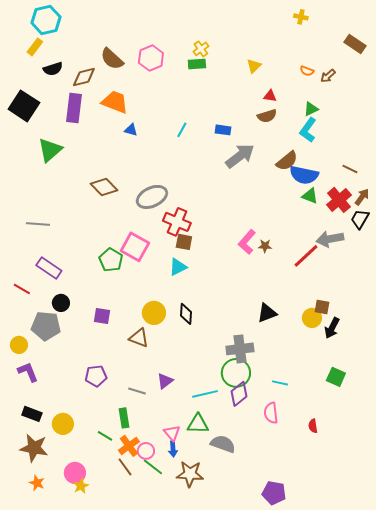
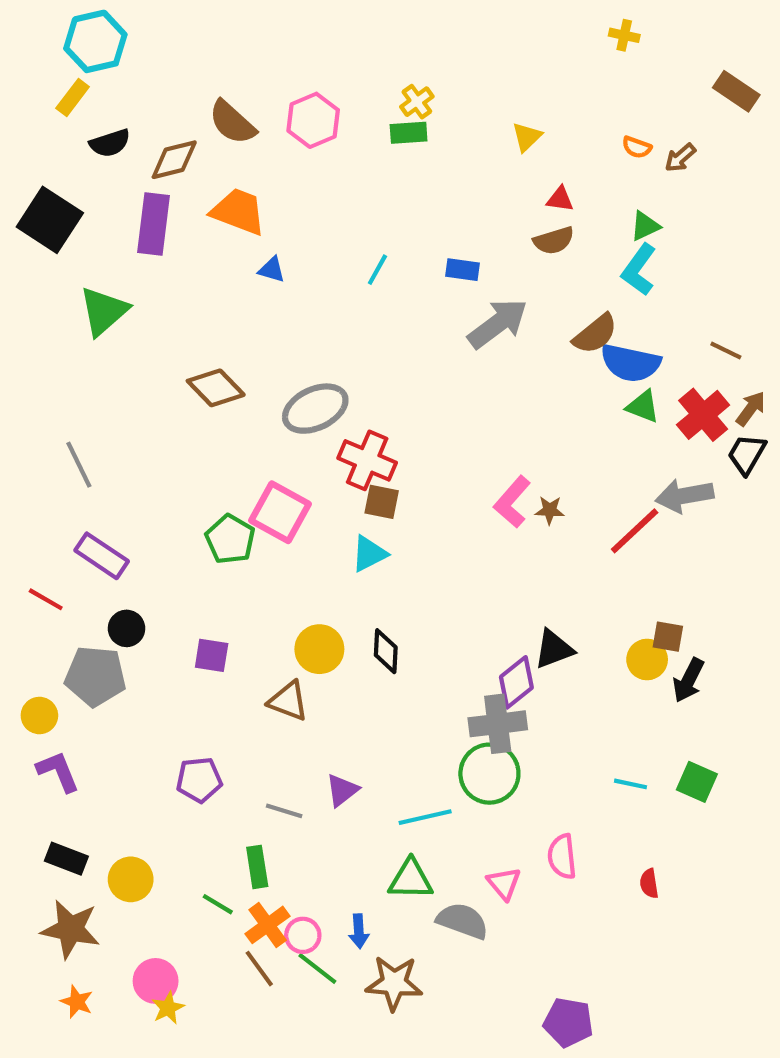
gray line: (38, 224) -> (79, 465), turned 60
cyan line: (280, 383) -> (630, 784), moved
purple diamond: (239, 394) -> (516, 682), moved
pink triangle: (172, 433) -> (504, 883), moved

